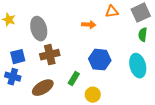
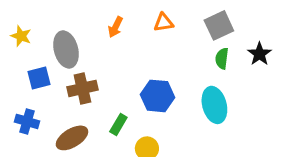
orange triangle: (112, 12) -> (163, 22), moved
orange arrow: (89, 25) -> (115, 27), moved, turned 112
blue square: (18, 57) -> (39, 78), moved

